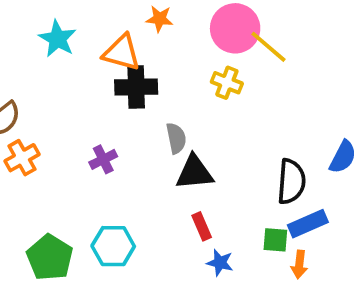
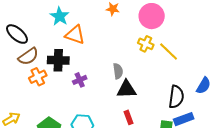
yellow line: (268, 47) -> (169, 52), moved
orange triangle: (122, 53) -> (75, 35), moved
black cross: (136, 87) -> (58, 60), moved

